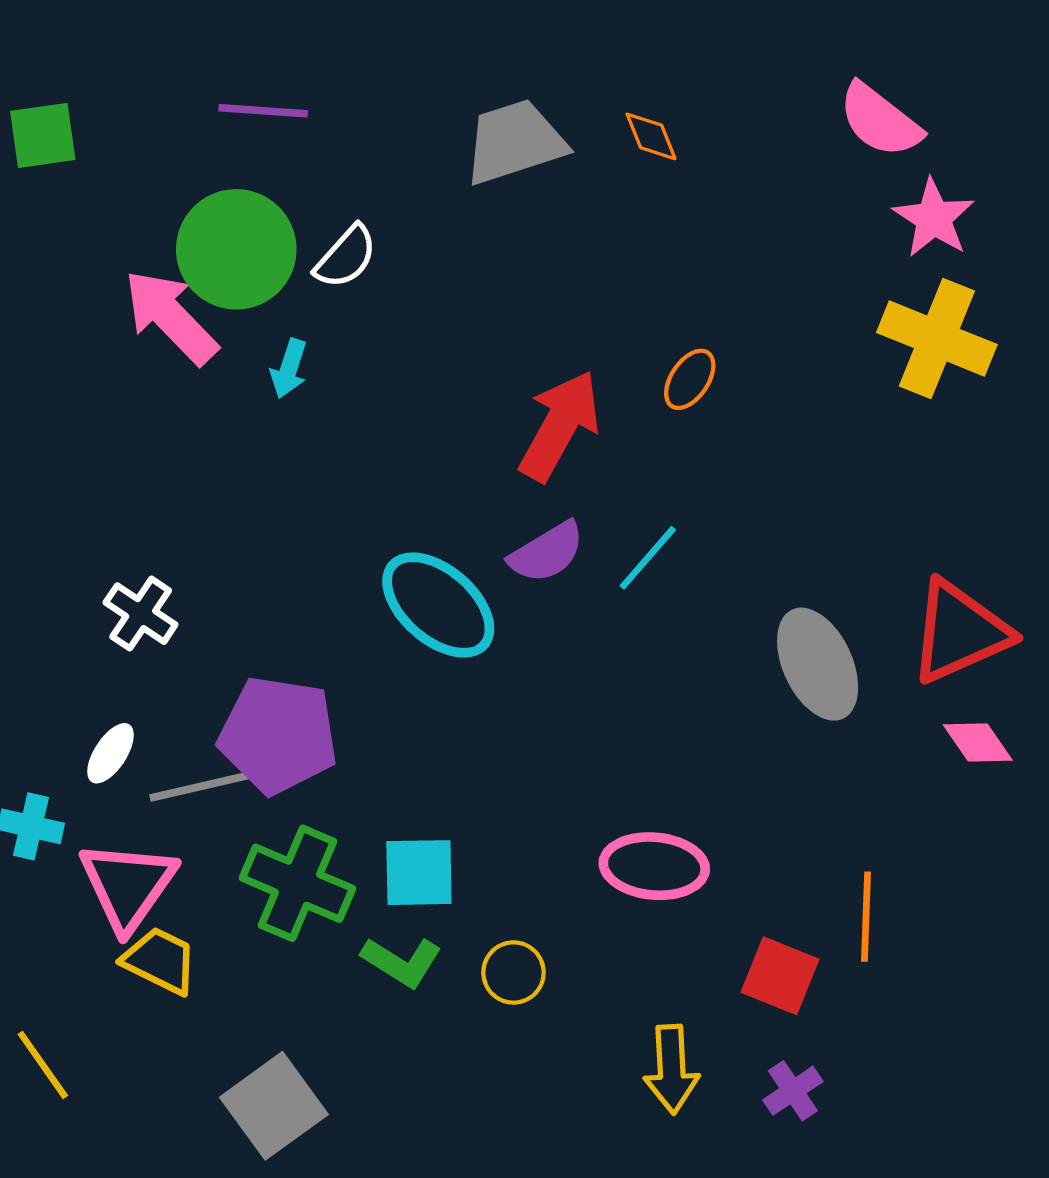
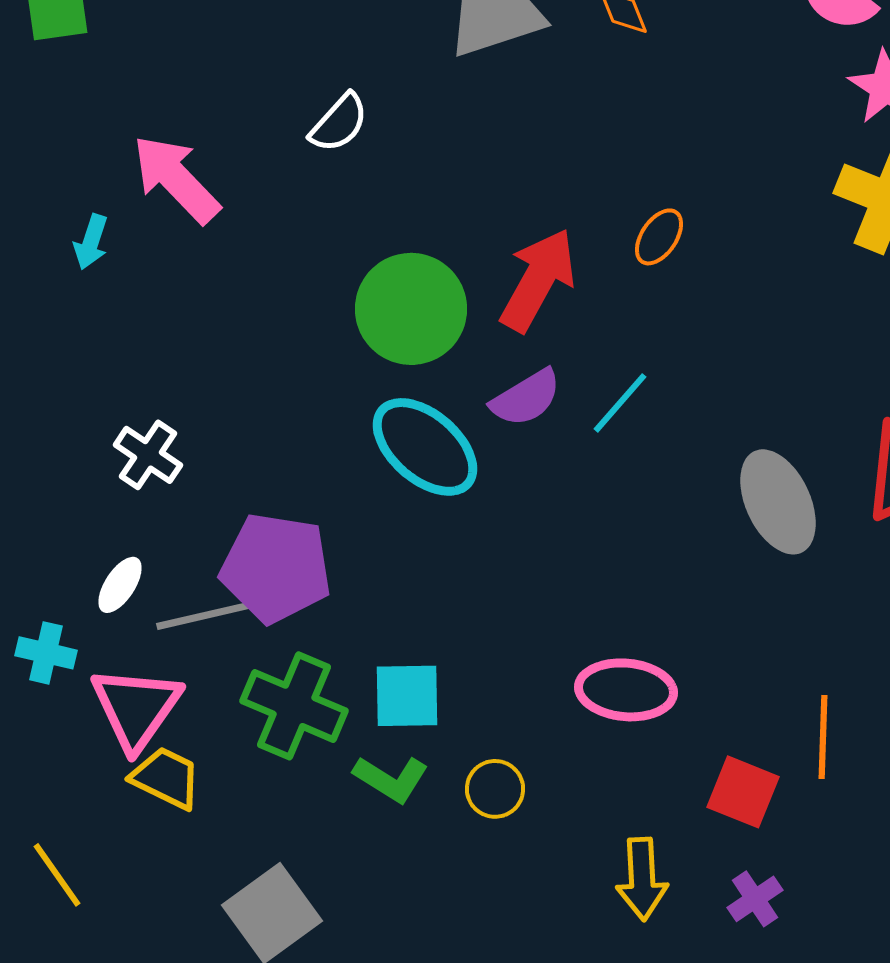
green circle: (236, 249) -> (411, 309), moved
cyan arrow: (289, 369) -> (91, 242), moved

